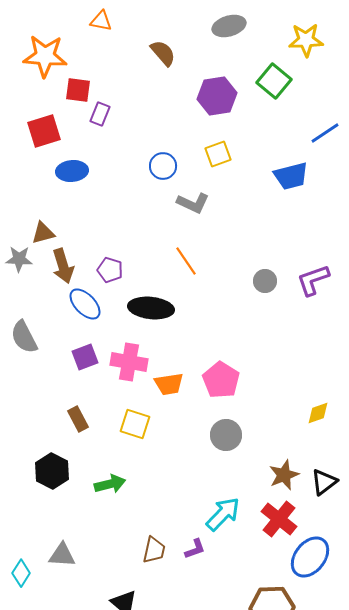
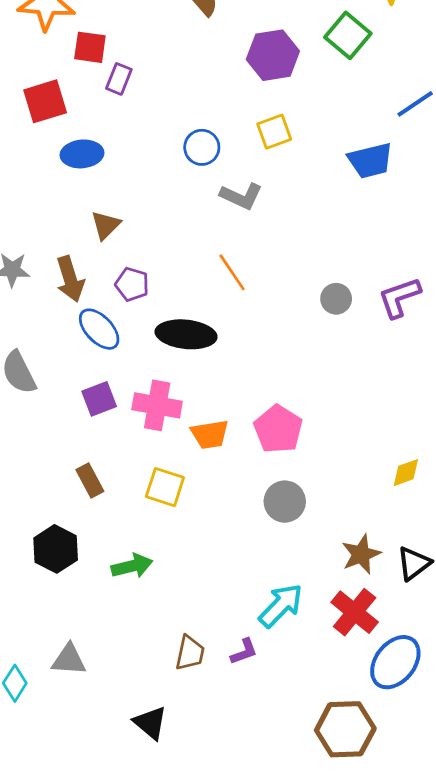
brown triangle: (43, 233) -> (106, 225), moved, turned -30

